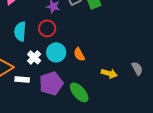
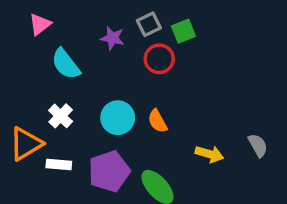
red circle: (47, 28) -> (159, 59), moved
cyan semicircle: (20, 31) -> (66, 64), moved, turned -42
white cross: (34, 57) -> (61, 116), moved

